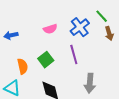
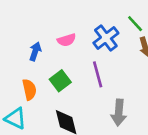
blue arrow: (11, 35) -> (35, 51), moved, turned 120

